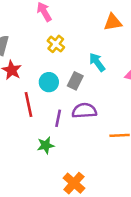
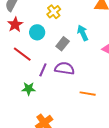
cyan circle: (49, 82) -> (37, 32), moved
red line: (28, 105) -> (22, 54), turned -54

